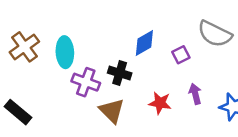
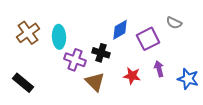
gray semicircle: (215, 34) -> (174, 23), size x0.6
purple square: (181, 55) -> (148, 39), size x1.6

